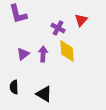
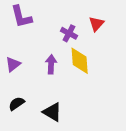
purple triangle: (23, 54) -> (13, 64), moved
black semicircle: (14, 87) -> (17, 104), turned 56

